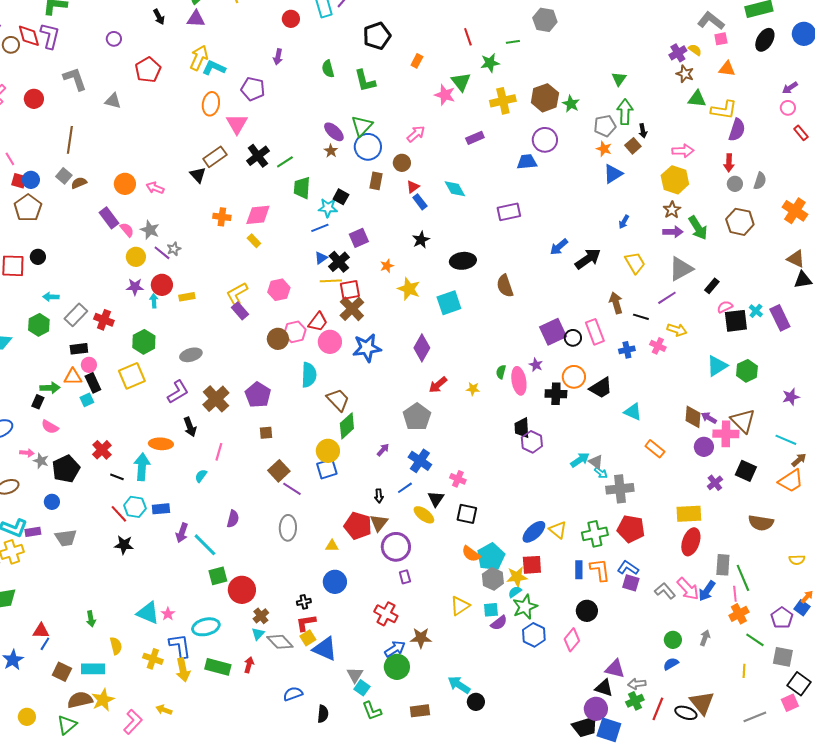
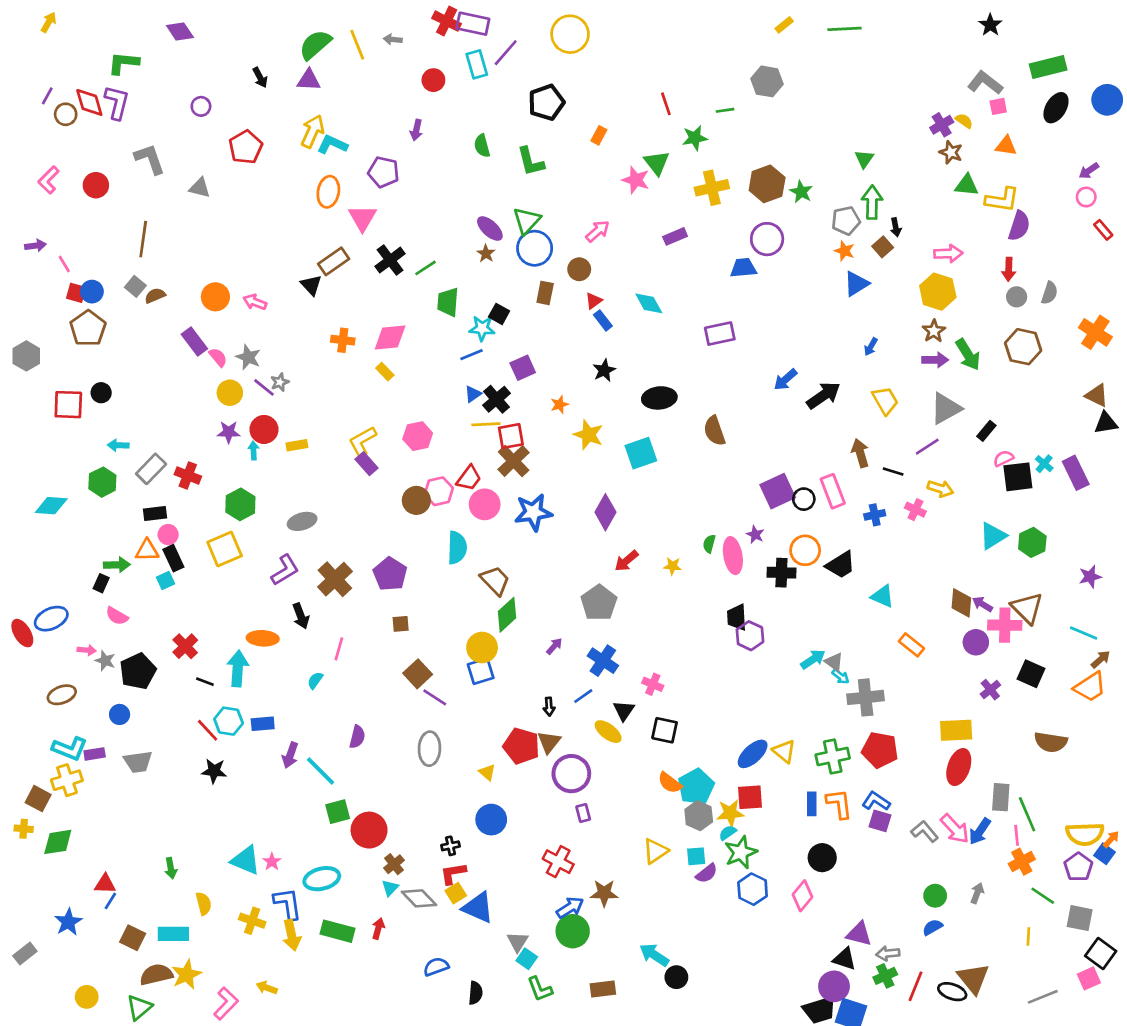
yellow triangle: (332, 546) -> (487, 772), turned 40
yellow semicircle: (797, 560) -> (1085, 834), moved, size x1.8

